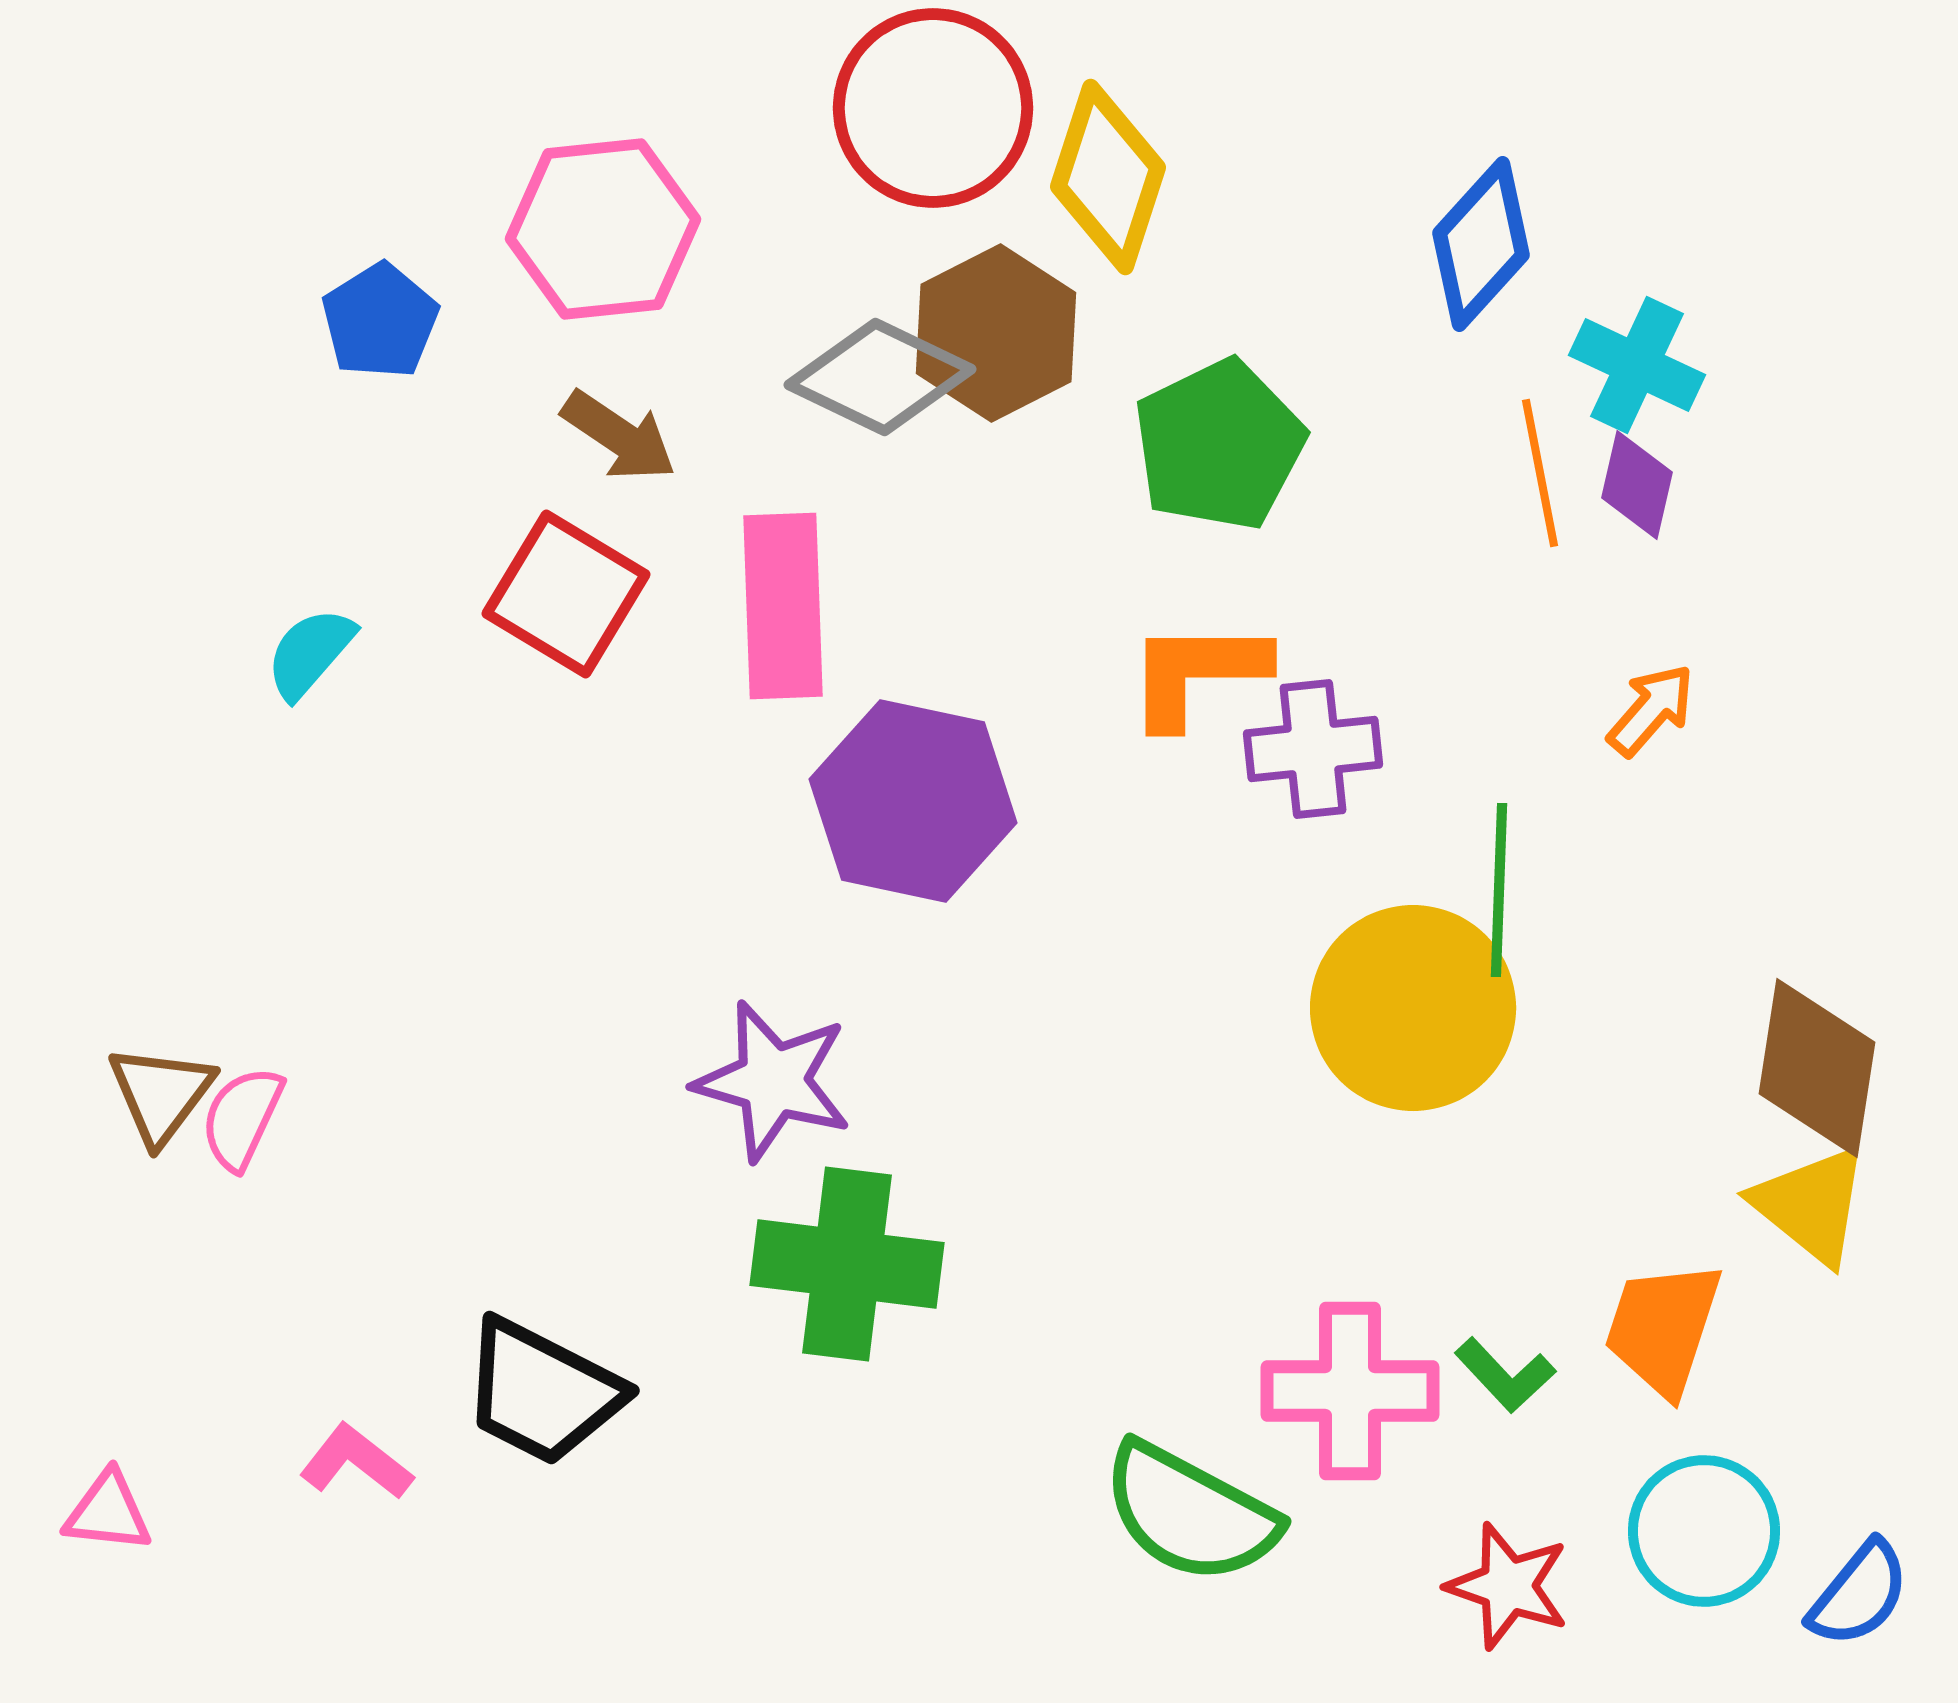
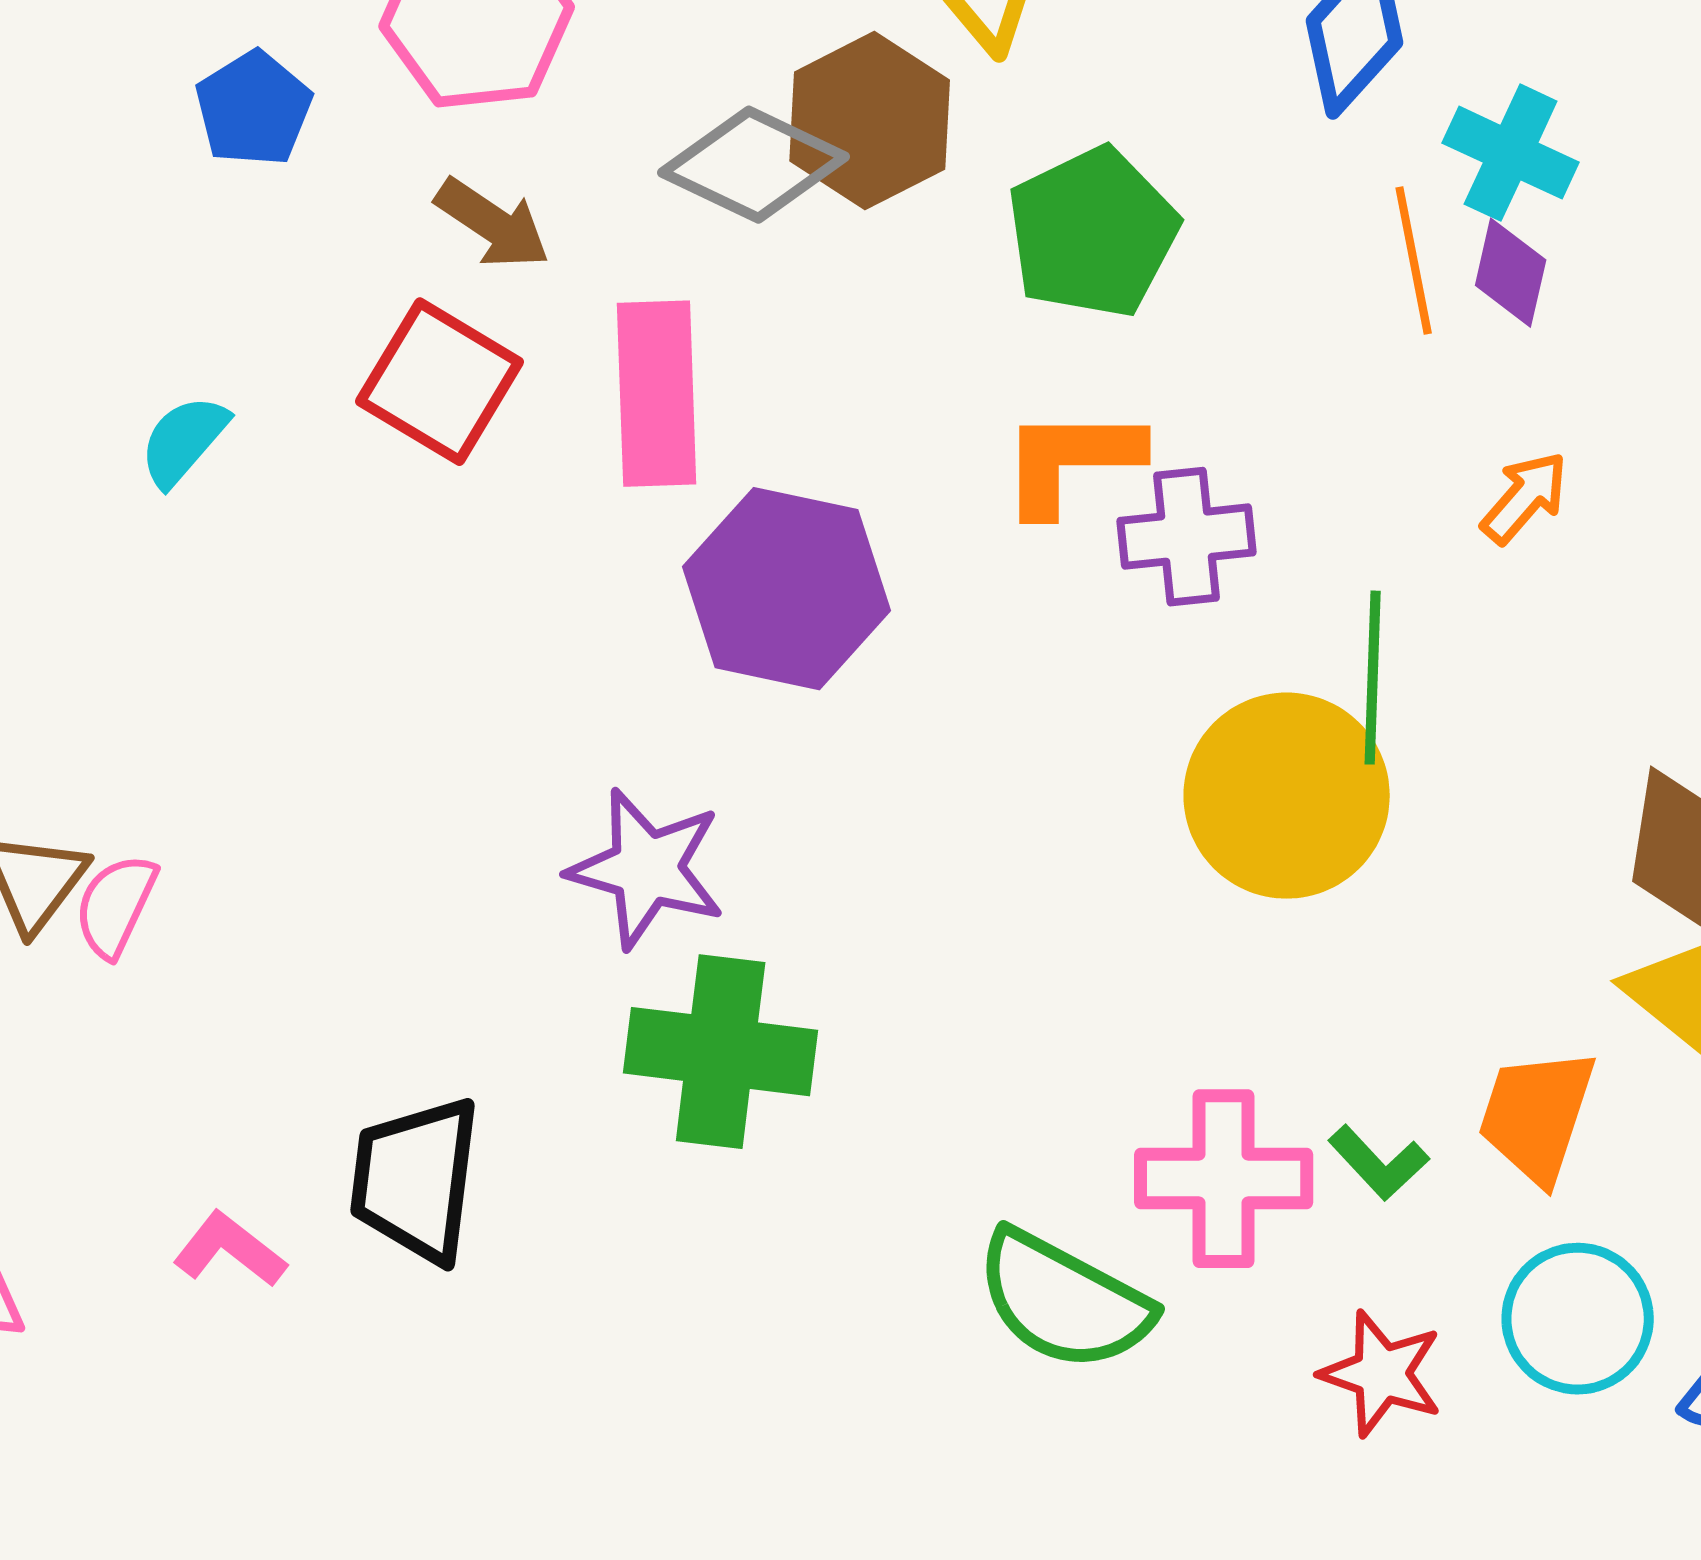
black trapezoid: (542, 1392) -> (416, 1180), turned 70

